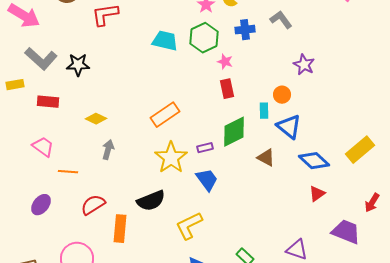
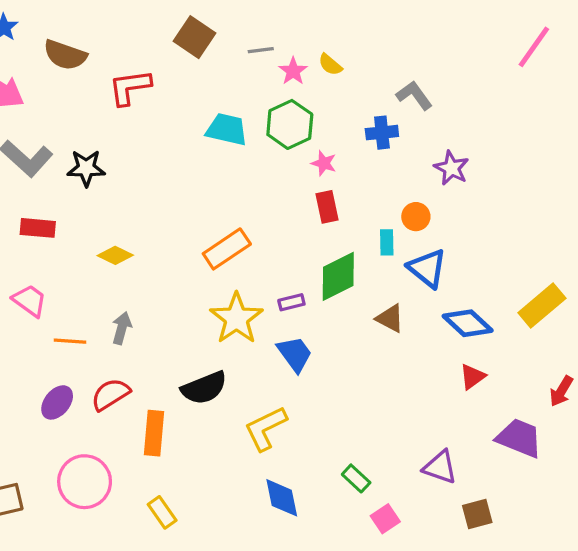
blue cross: (245, 30) -> (382, 133), moved
gray arrow: (108, 150) -> (122, 328), moved
purple ellipse: (41, 205) -> (57, 402), moved

